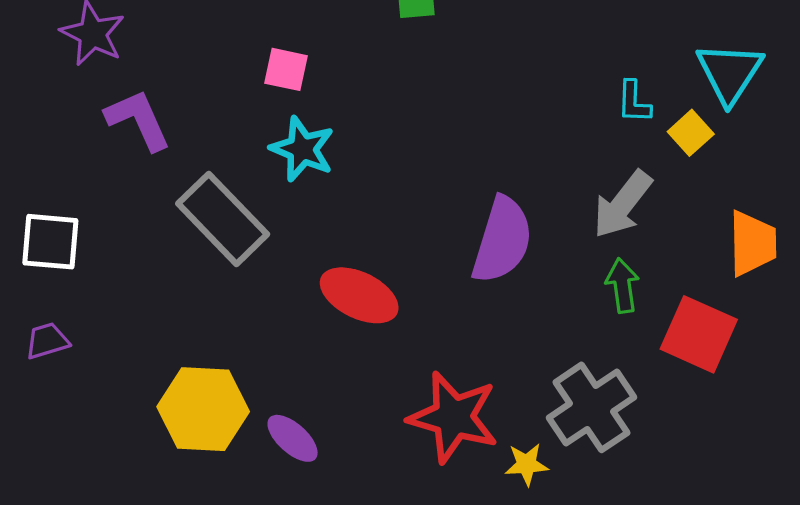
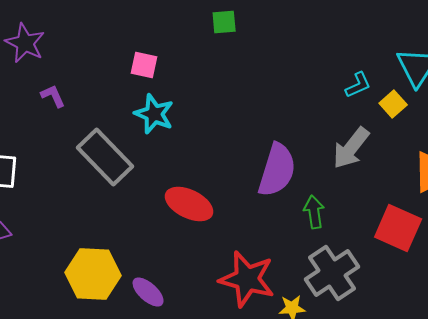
cyan L-shape: (634, 102) -> (358, 85), turned -116
purple L-shape: (138, 120) -> (53, 96), size x0.6
green arrow: (622, 286) -> (314, 212), moved

